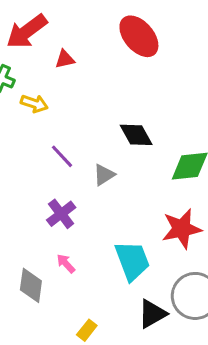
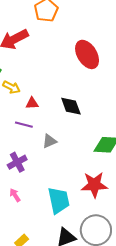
red triangle: (65, 59) -> (32, 103), moved
black diamond: (136, 135) -> (71, 106), moved
purple line: (62, 156) -> (24, 125), turned -42

